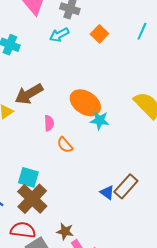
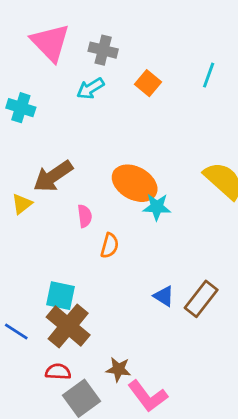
orange semicircle: (65, 145) -> (110, 246), turned -120
blue triangle: (107, 193) -> (164, 296), moved
red semicircle: (23, 230) -> (58, 372), size x0.7

